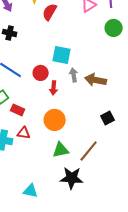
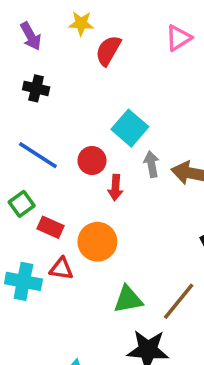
cyan square: (62, 55) -> (130, 128), turned 30
orange circle: (55, 120) -> (97, 242), moved

